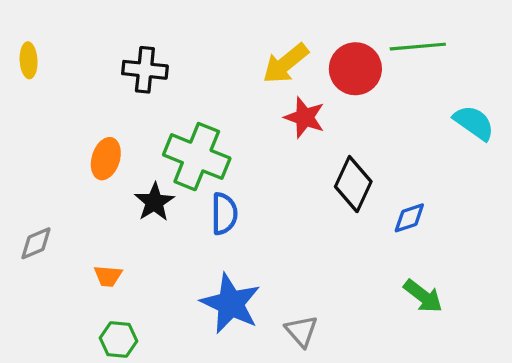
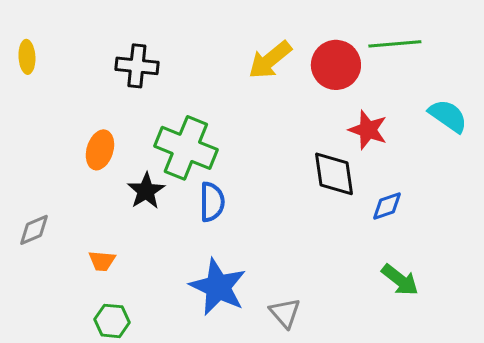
red star: (305, 117) -> (368, 130), moved
black diamond: (353, 184) -> (334, 174), turned -33

